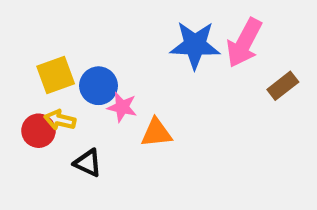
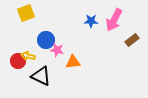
blue star: (195, 45) -> (91, 21), size x0.6
yellow square: (56, 75) -> (26, 13), moved
black triangle: (88, 163) -> (41, 76), size x1.5

